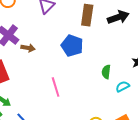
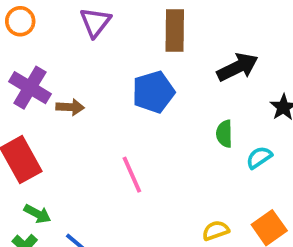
black arrow: (118, 17) -> (238, 67), moved
blue pentagon: (72, 46) -> (153, 92), turned -30

